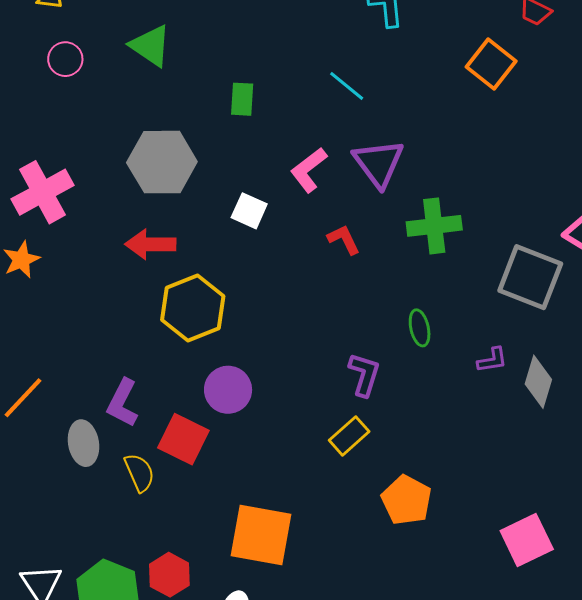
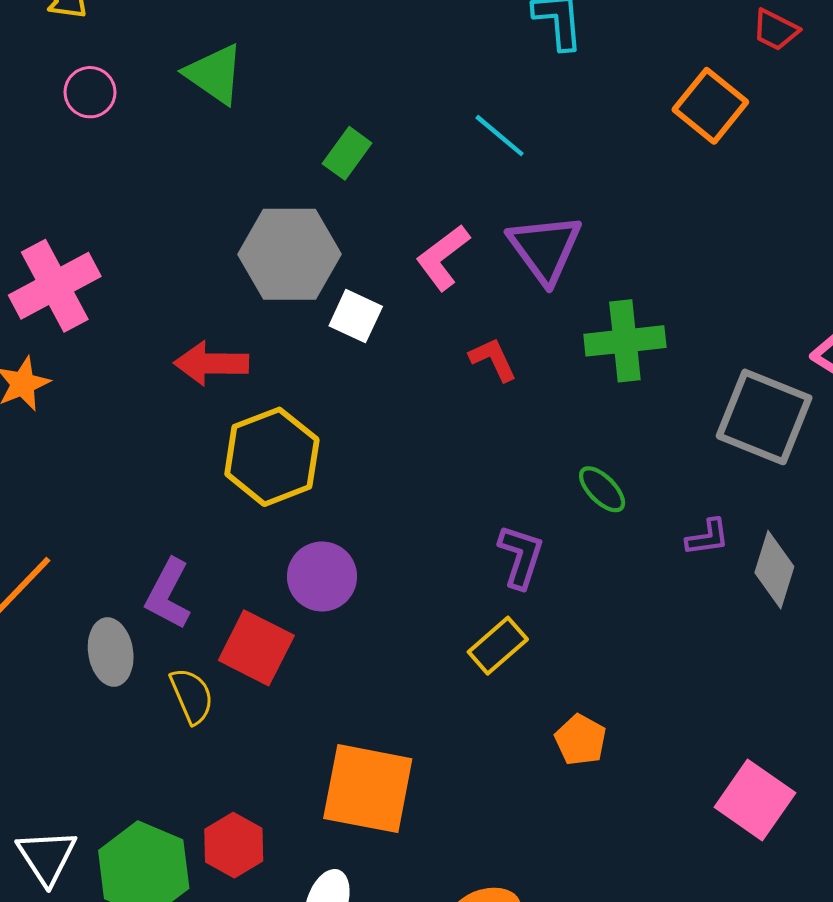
green rectangle: (242, 99) -> (347, 153), turned 32
gray hexagon: (162, 162) -> (290, 254), moved
green ellipse: (420, 328) -> (602, 489), turned -33
orange pentagon: (407, 500) -> (580, 740), size x0.7
pink square: (527, 540) -> (755, 800), turned -30

